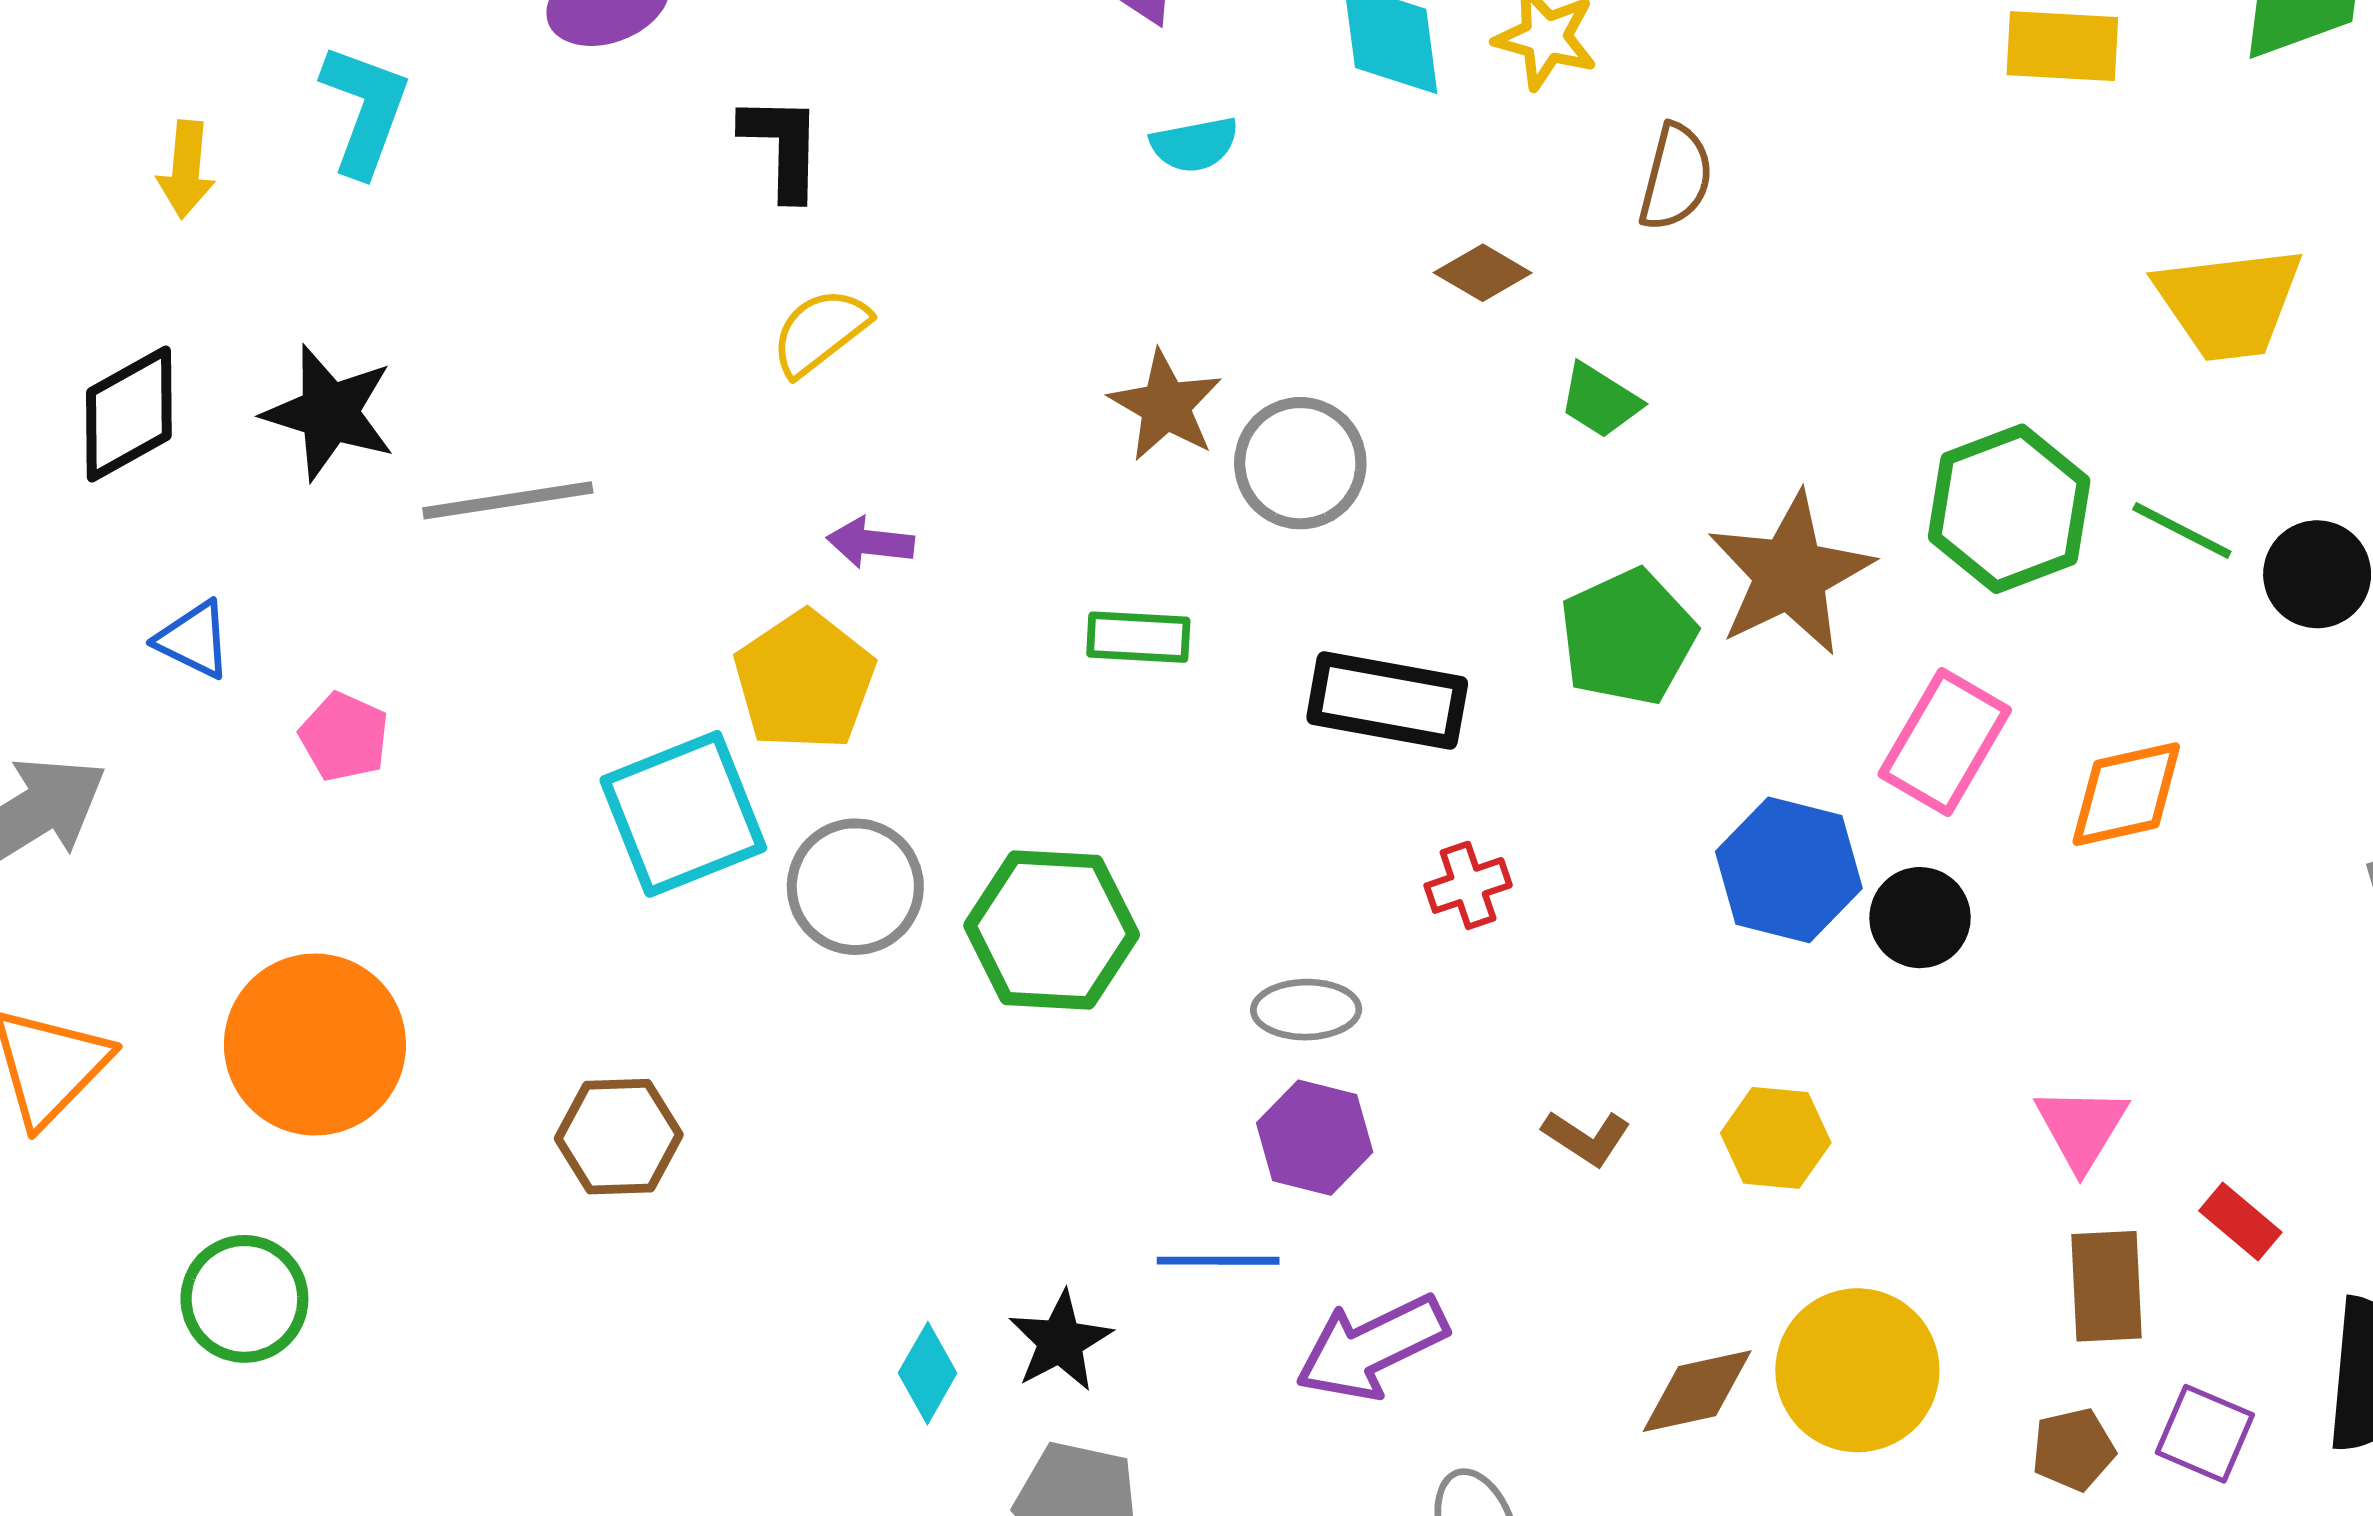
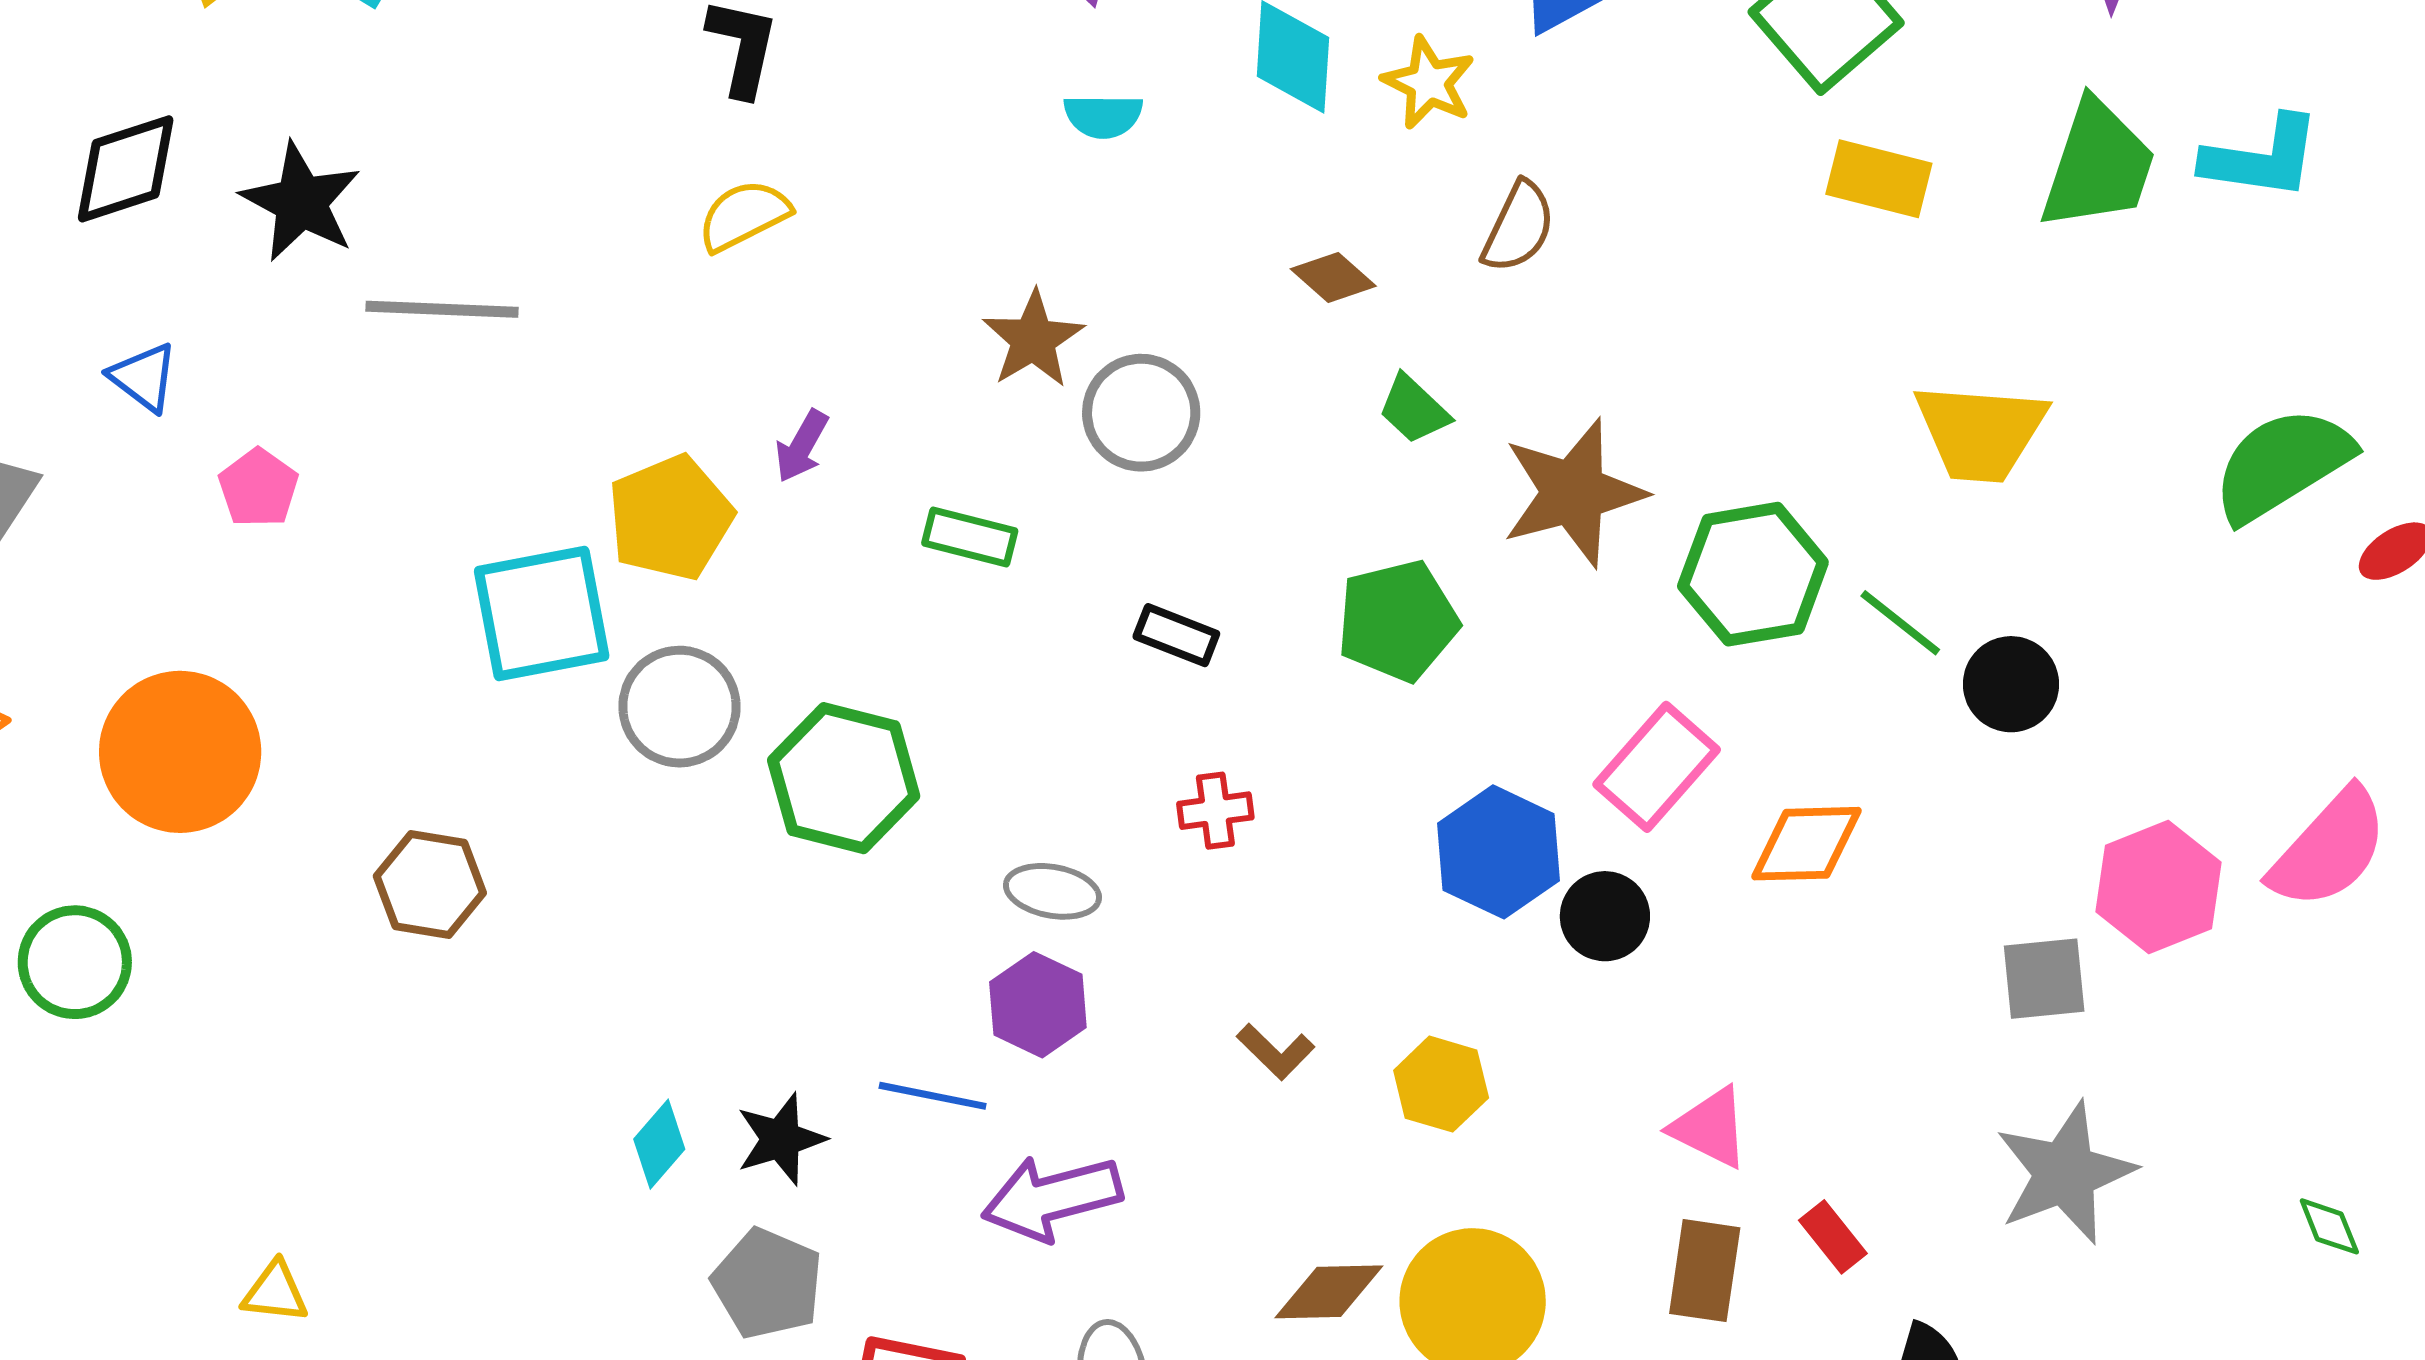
purple arrow: (870, 542) -> (802, 446), moved, turned -78
brown star: (1790, 574) -> (1573, 493), moved
black rectangle: (1387, 701) -> (1176, 635), size x0.6
pink triangle: (2081, 1128) -> (1710, 1128), turned -46

